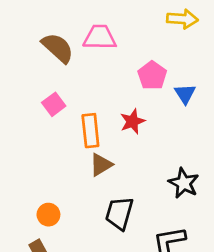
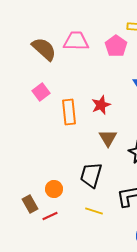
pink pentagon: (152, 75) -> (116, 46), moved
brown triangle: (101, 165) -> (108, 138), moved, turned -30
orange circle: (48, 215) -> (54, 189), moved

